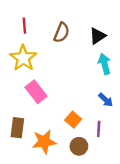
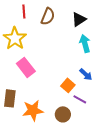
red line: (24, 26) -> (24, 11), moved
orange square: (73, 120) -> (68, 85), moved
purple line: (99, 129) -> (80, 99), turned -64

